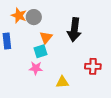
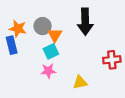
orange star: (19, 15) -> (18, 29), moved
gray circle: (34, 17) -> (43, 26), moved

